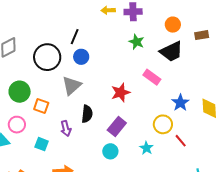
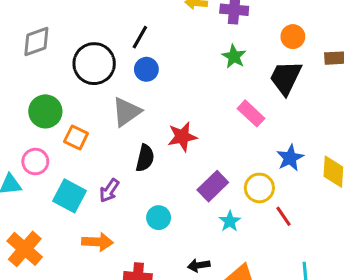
black trapezoid: (171, 51) -> (286, 78), turned 135
red star: (121, 93) -> (182, 137), moved
purple rectangle: (117, 126) -> (213, 186), moved
purple arrow: (66, 128) -> (109, 190), moved, turned 42
cyan square: (42, 144) -> (70, 196), size x1.5
cyan circle: (110, 151) -> (159, 218), moved

